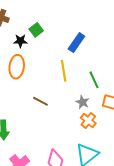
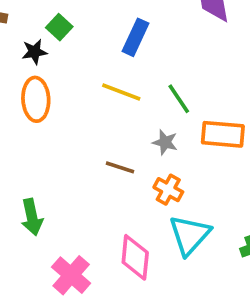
yellow line: (64, 71) -> (121, 92), turned -50
brown line: (40, 101) -> (120, 167), moved
orange cross: (88, 121) -> (168, 190), moved

